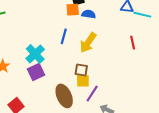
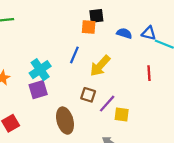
blue semicircle: (89, 14) -> (124, 33), moved
yellow square: (83, 81) -> (122, 115), moved
purple line: (92, 94) -> (107, 104), moved

